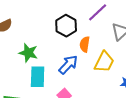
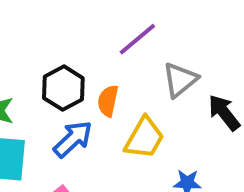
black hexagon: (66, 26) -> (63, 88), moved

